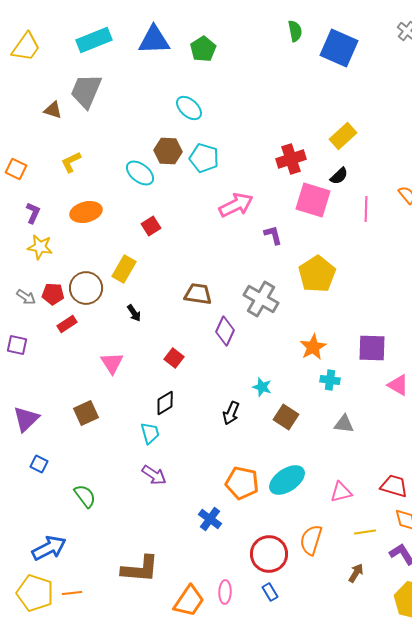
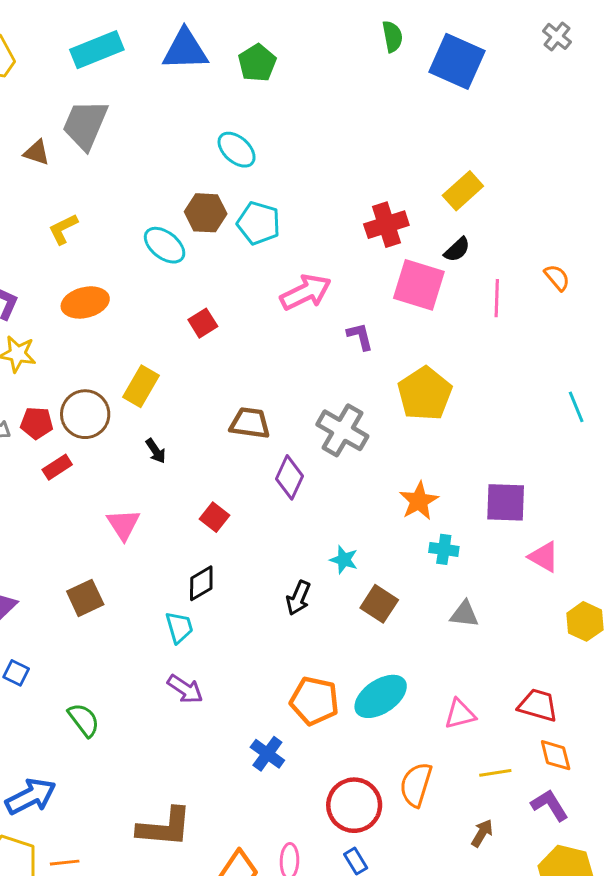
red square: (151, 226) -> (203, 323), moved

